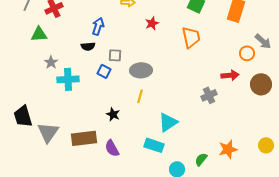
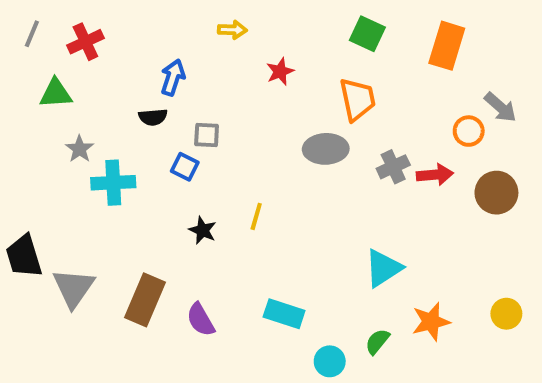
gray ellipse: (141, 70) -> (326, 149), moved
gray cross: (209, 95) -> (393, 167), moved
black star: (113, 114) -> (203, 230), moved
cyan triangle: (168, 122) -> (383, 268), moved
brown rectangle: (84, 138) -> (145, 300), turned -60

